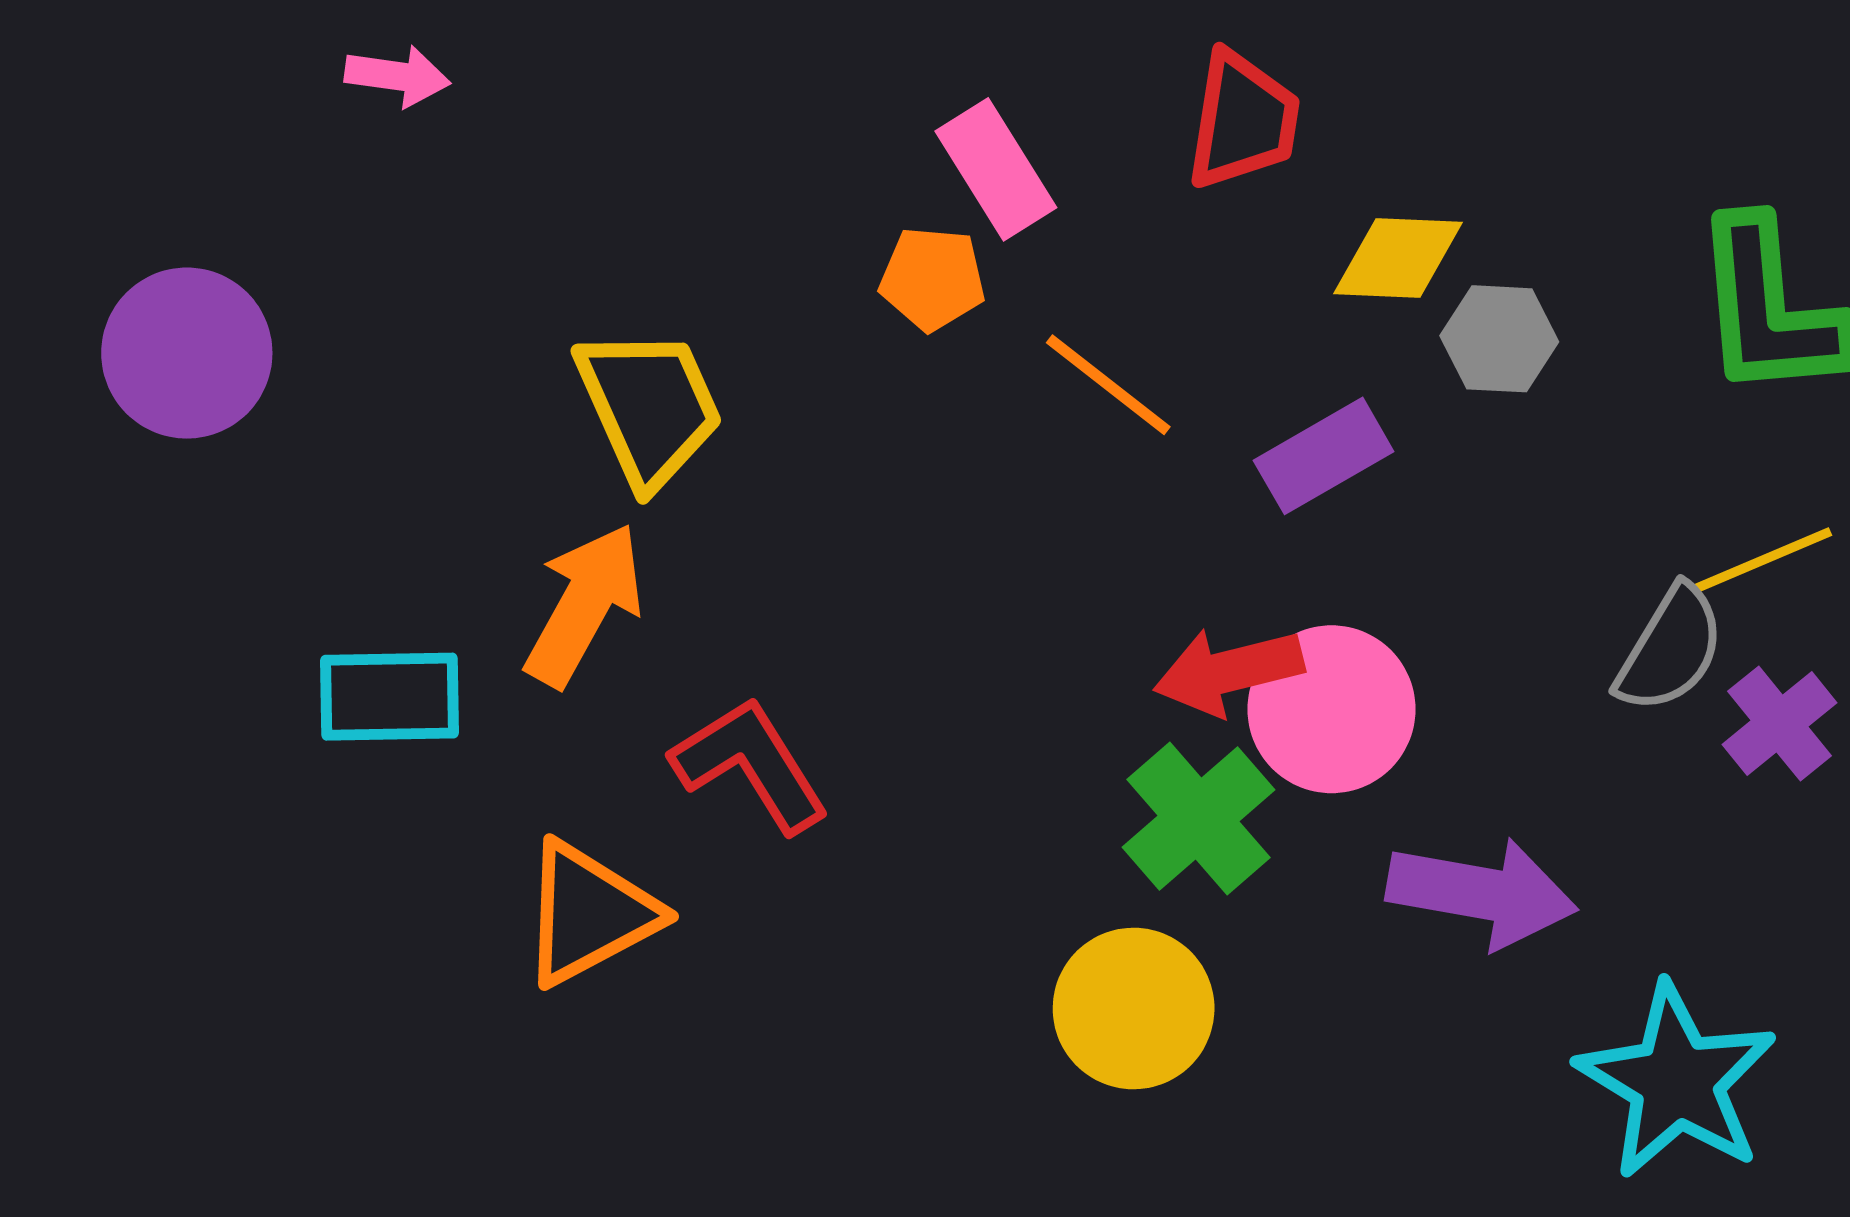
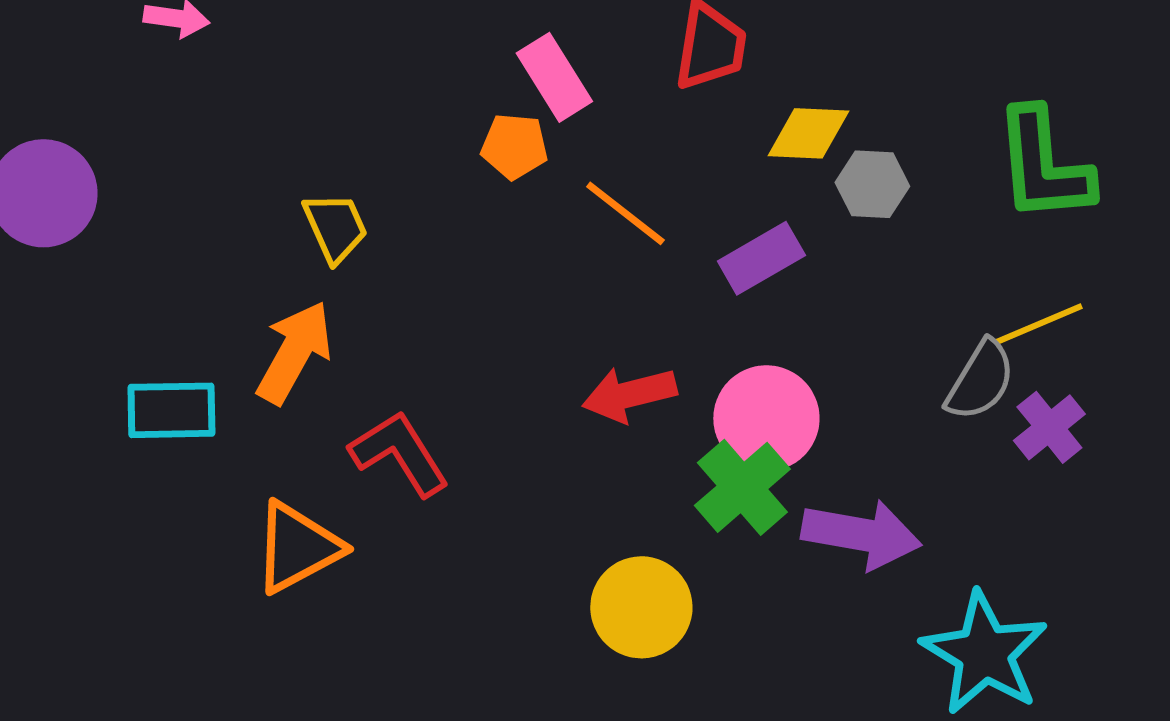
yellow trapezoid: (649, 407) -> (335, 227), size x0.7
red arrow: (1229, 671) -> (629, 394), moved
green cross: (1198, 819) -> (742, 487), moved

